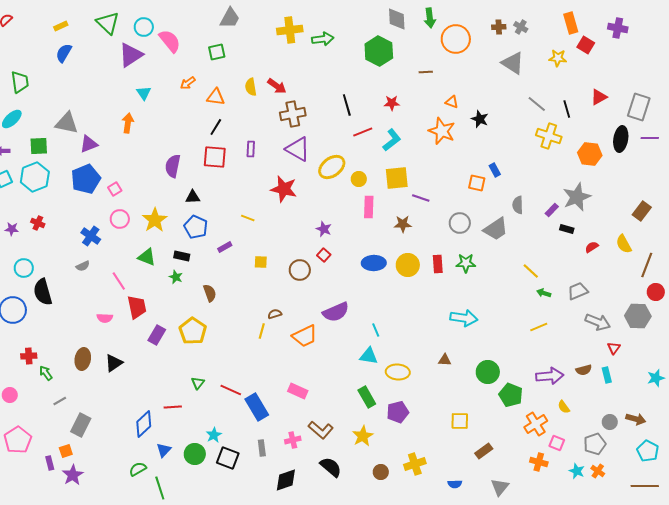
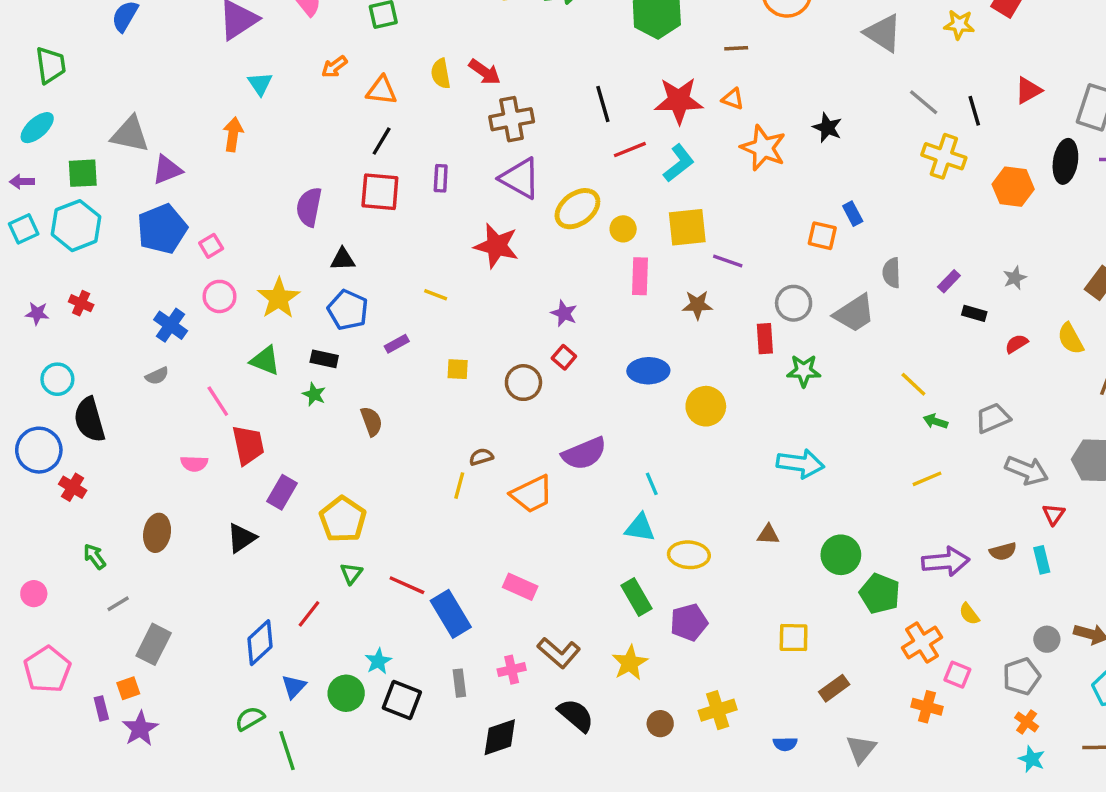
orange triangle: (452, 102) -> (733, 99), moved
red star: (392, 103) -> (679, 101), size x1.8
gray star: (577, 197) -> (1015, 278), moved, size x0.5
red rectangle: (438, 264) -> (765, 339), moved
yellow circle: (408, 265) -> (706, 406), moved
yellow pentagon: (193, 331) -> (343, 519), moved
red cross: (29, 356) -> (73, 487), moved, turned 35
black triangle: (114, 363) -> (241, 538), moved
red line: (173, 407) -> (309, 614), turned -48
cyan star: (577, 471) -> (1032, 759), moved

